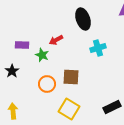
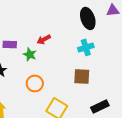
black ellipse: (83, 19) -> (88, 18), moved
brown square: (71, 77) -> (82, 76), moved

